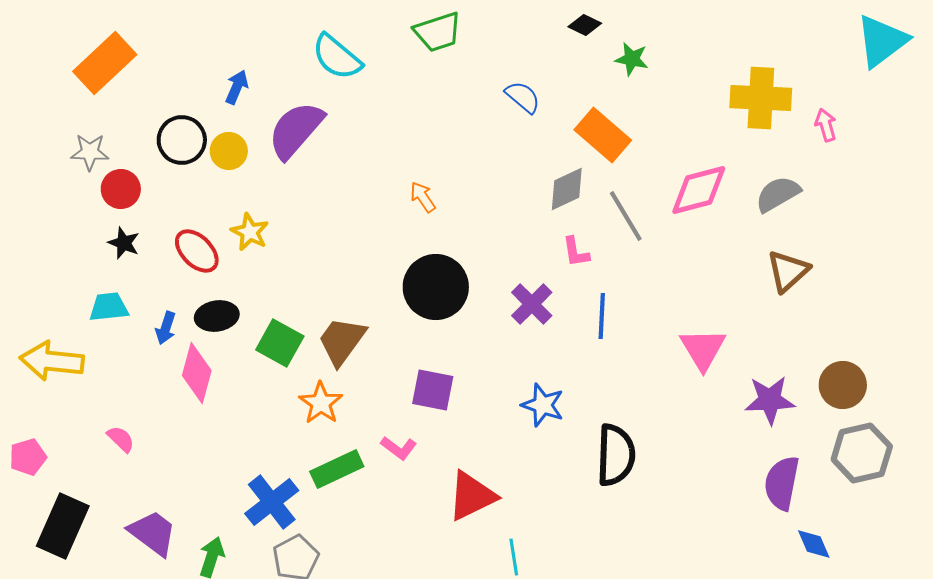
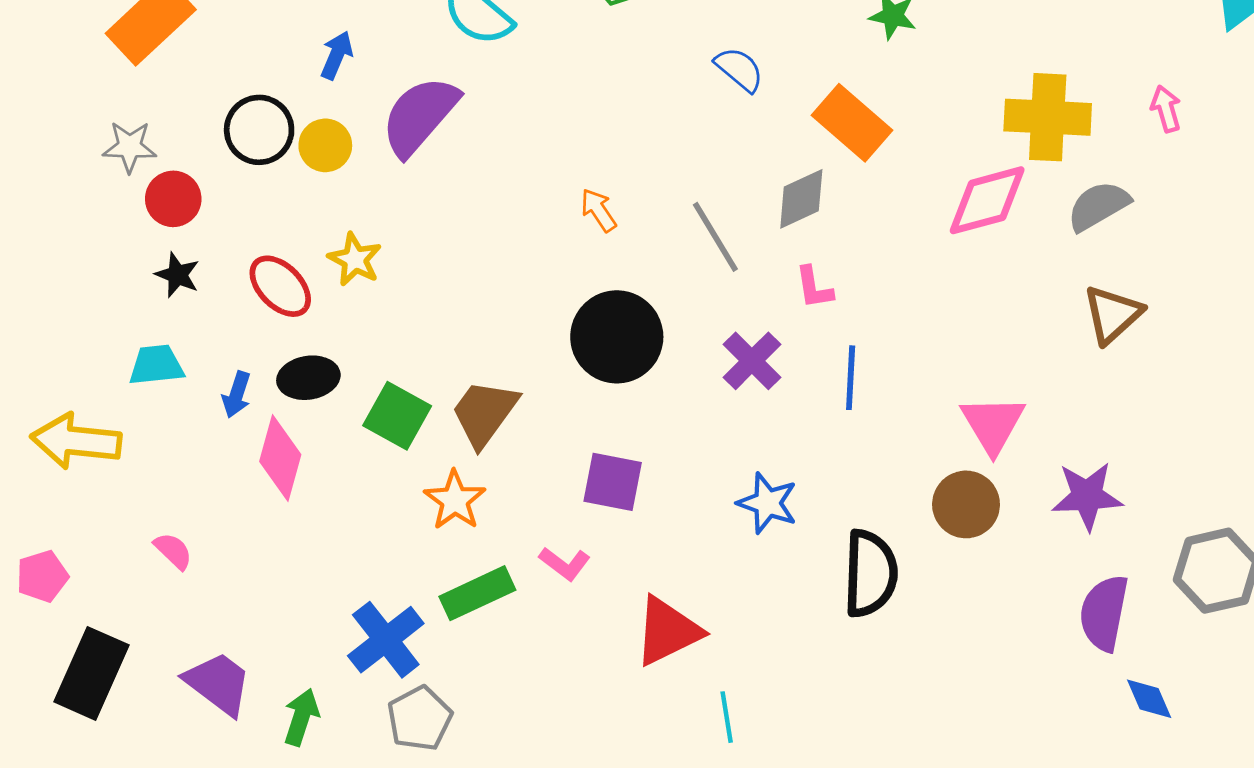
yellow cross: (761, 98) -> (1048, 117), moved
gray line: (626, 216) -> (715, 237), moved
brown circle: (843, 385) -> (966, 504), moved

